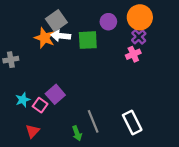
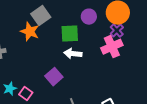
white arrow: (61, 36) -> (73, 54), moved
pink cross: (133, 54) -> (112, 47), size x1.5
purple square: (55, 94) -> (54, 77), moved

